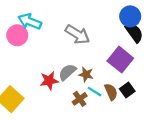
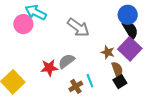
purple square: (120, 60) -> (130, 49), moved
brown star: (86, 74) -> (108, 52), moved
cyan line: (95, 92) -> (90, 81), turned 32
brown semicircle: (111, 92) -> (117, 70), moved

